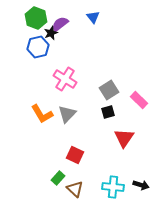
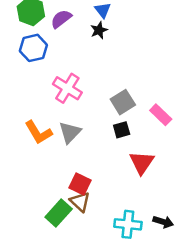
black star: (51, 33) -> (99, 30), moved
green rectangle: (58, 178) -> (59, 213), size x1.5
brown triangle: (75, 189) -> (80, 202), moved

